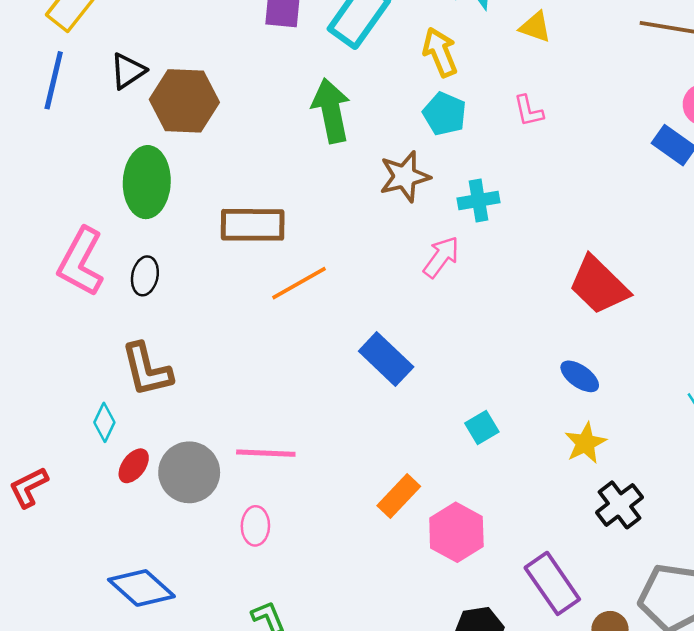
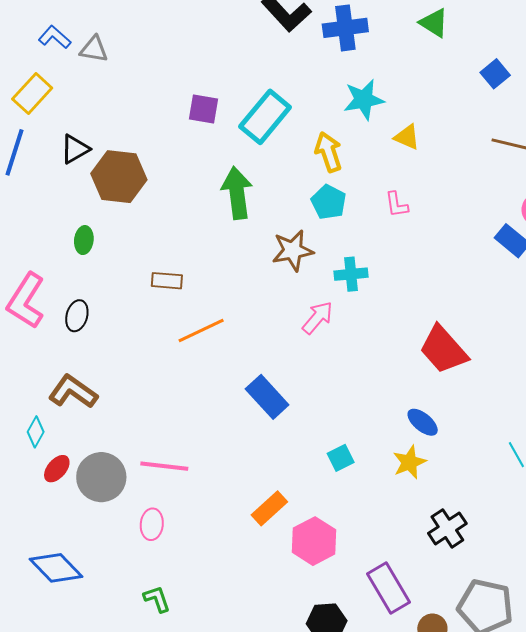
green ellipse: (147, 182) -> (84, 240), size x0.5
brown rectangle: (253, 225) -> (167, 281), size x0.6
brown L-shape: (147, 370) -> (73, 392), turned 135
yellow star: (585, 443) -> (409, 462), moved

